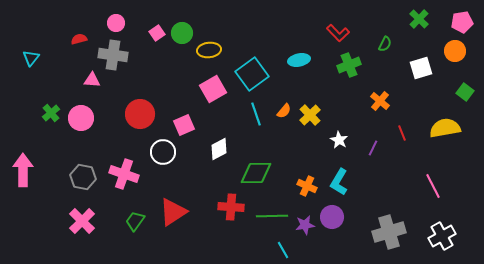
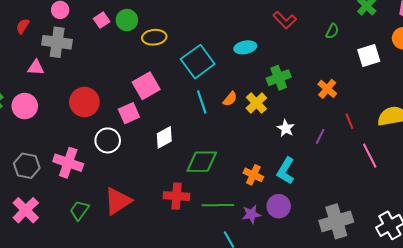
red semicircle: (79, 39) -> (23, 26), turned -42
green cross: (349, 65) -> (279, 78), moved
pink square: (213, 89) -> (146, 86), moved
pink line: (433, 186) -> (370, 156), moved

